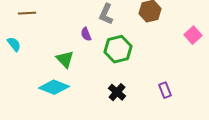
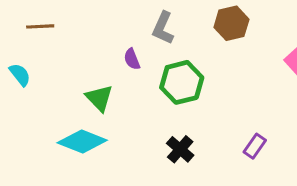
purple rectangle: (165, 90) -> (255, 146), turned 56

